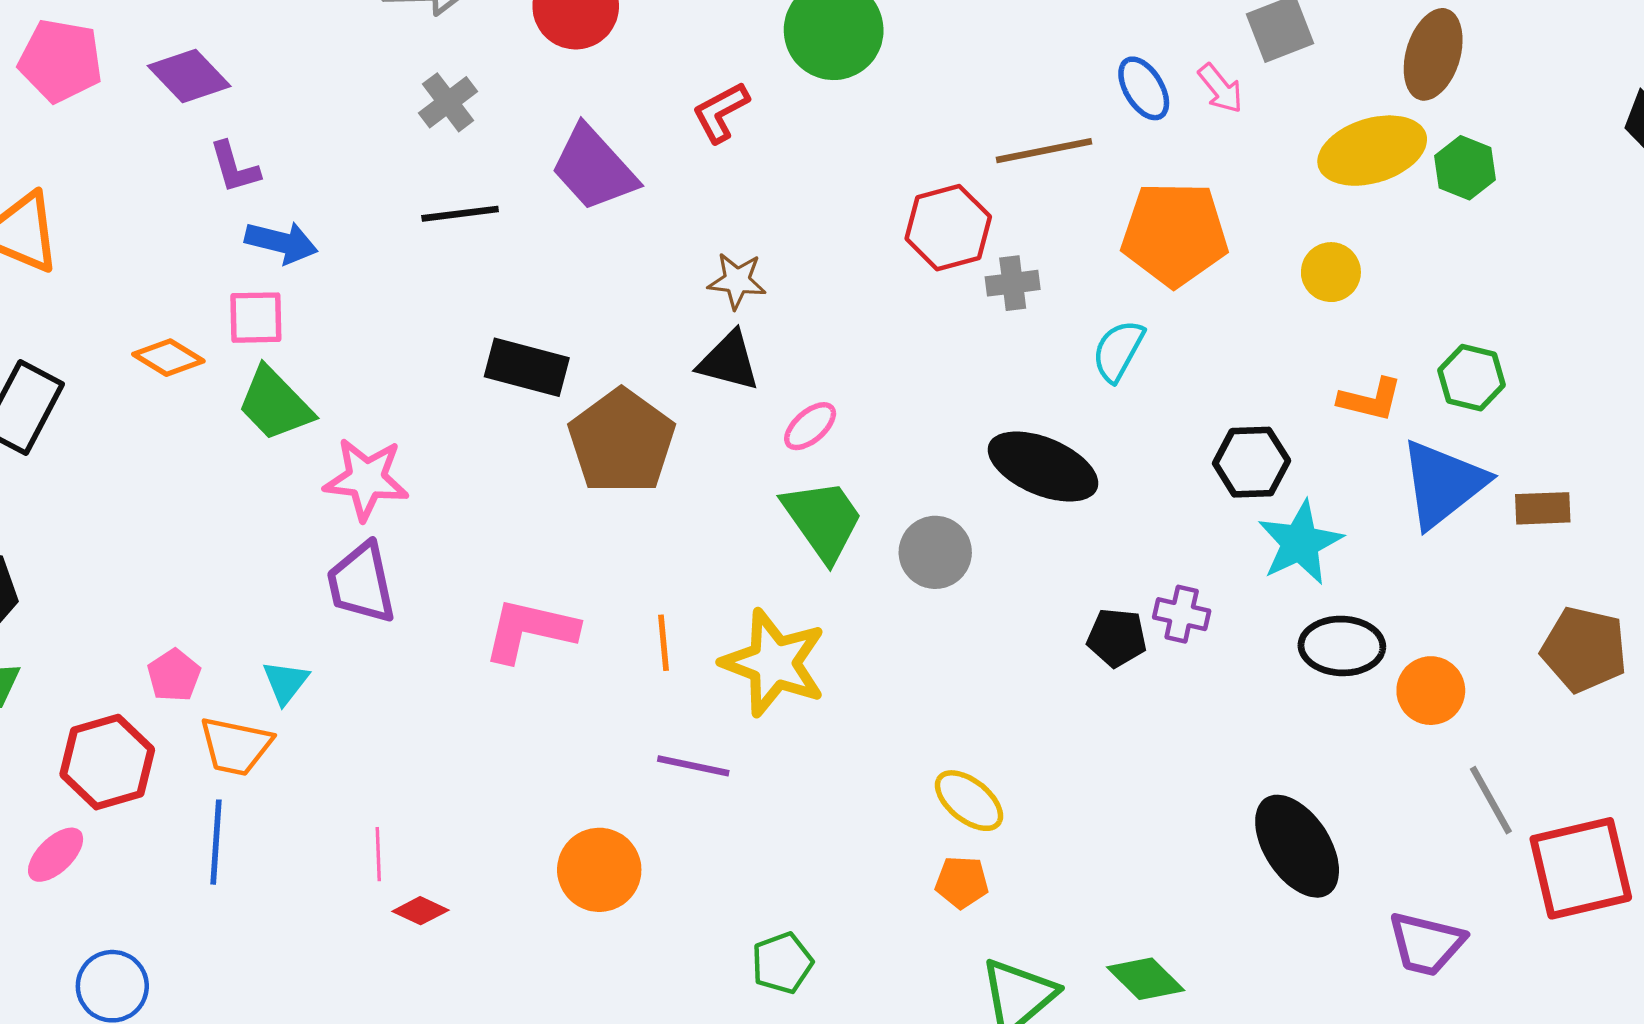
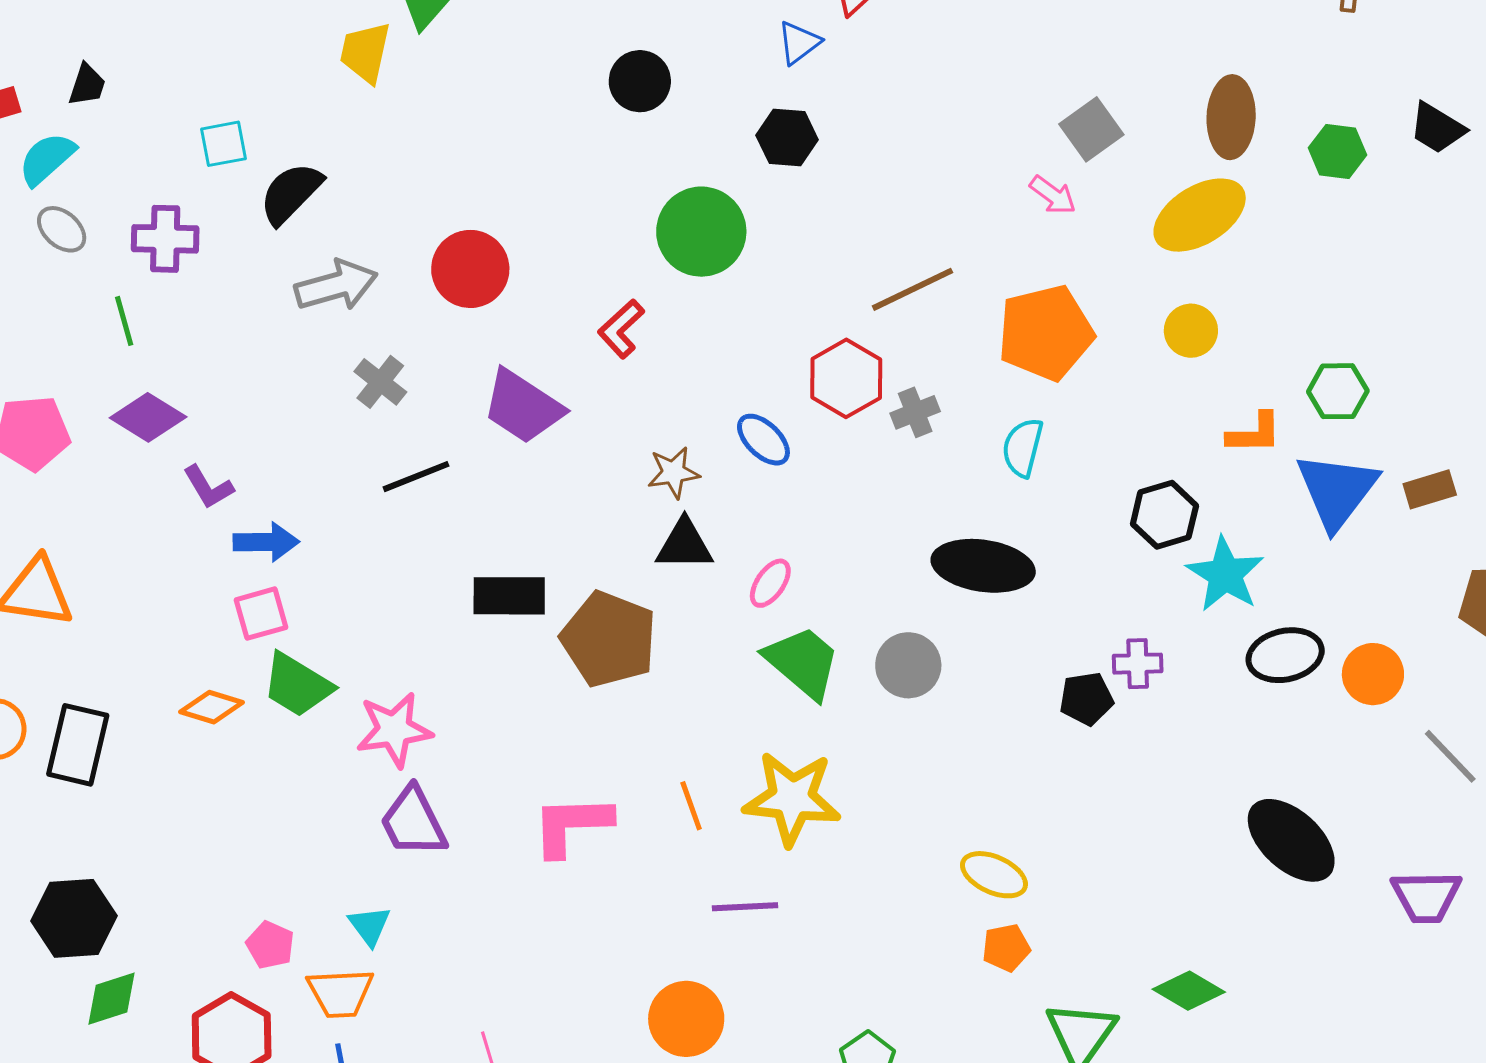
blue ellipse: (1144, 88) -> (763, 440), moved
green hexagon: (1465, 168) -> (1338, 151), moved
orange diamond: (168, 358) -> (212, 707), moved

